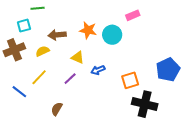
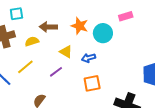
blue arrow: (98, 70) -> (89, 58), moved
orange square: (130, 80) -> (92, 83), moved

